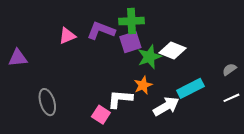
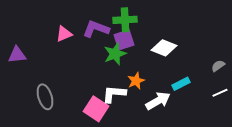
green star: (149, 57) -> (115, 54), moved
cyan rectangle: (190, 88) -> (181, 84), size x0.7
pink square: (101, 115) -> (96, 109), size x1.4

